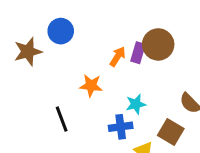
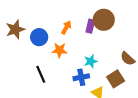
blue circle: (61, 31) -> (39, 37), moved
orange arrow: (118, 56) -> (66, 27), moved
brown square: (171, 132) -> (116, 79), turned 30

